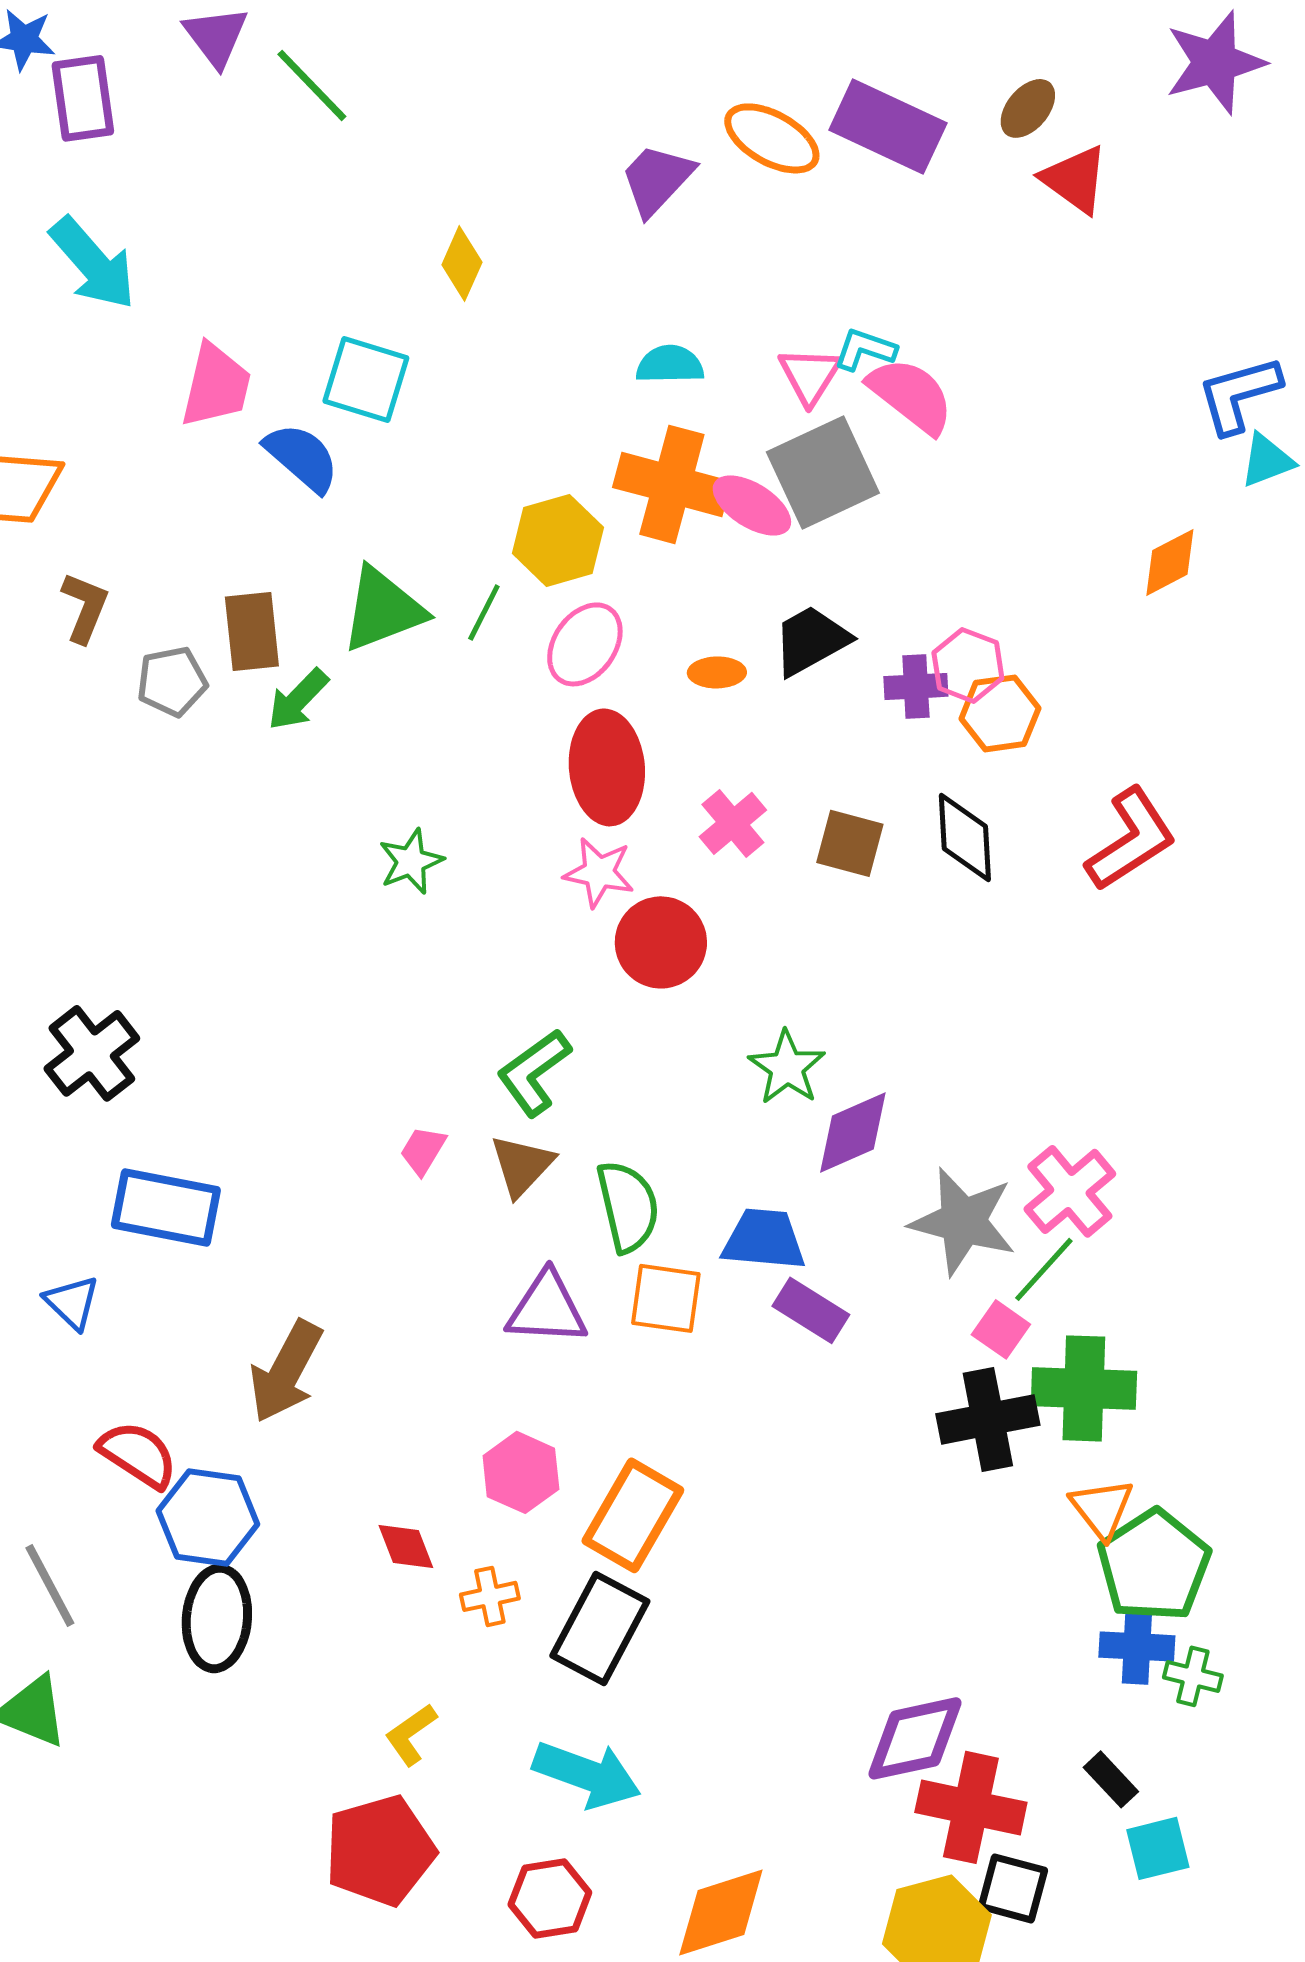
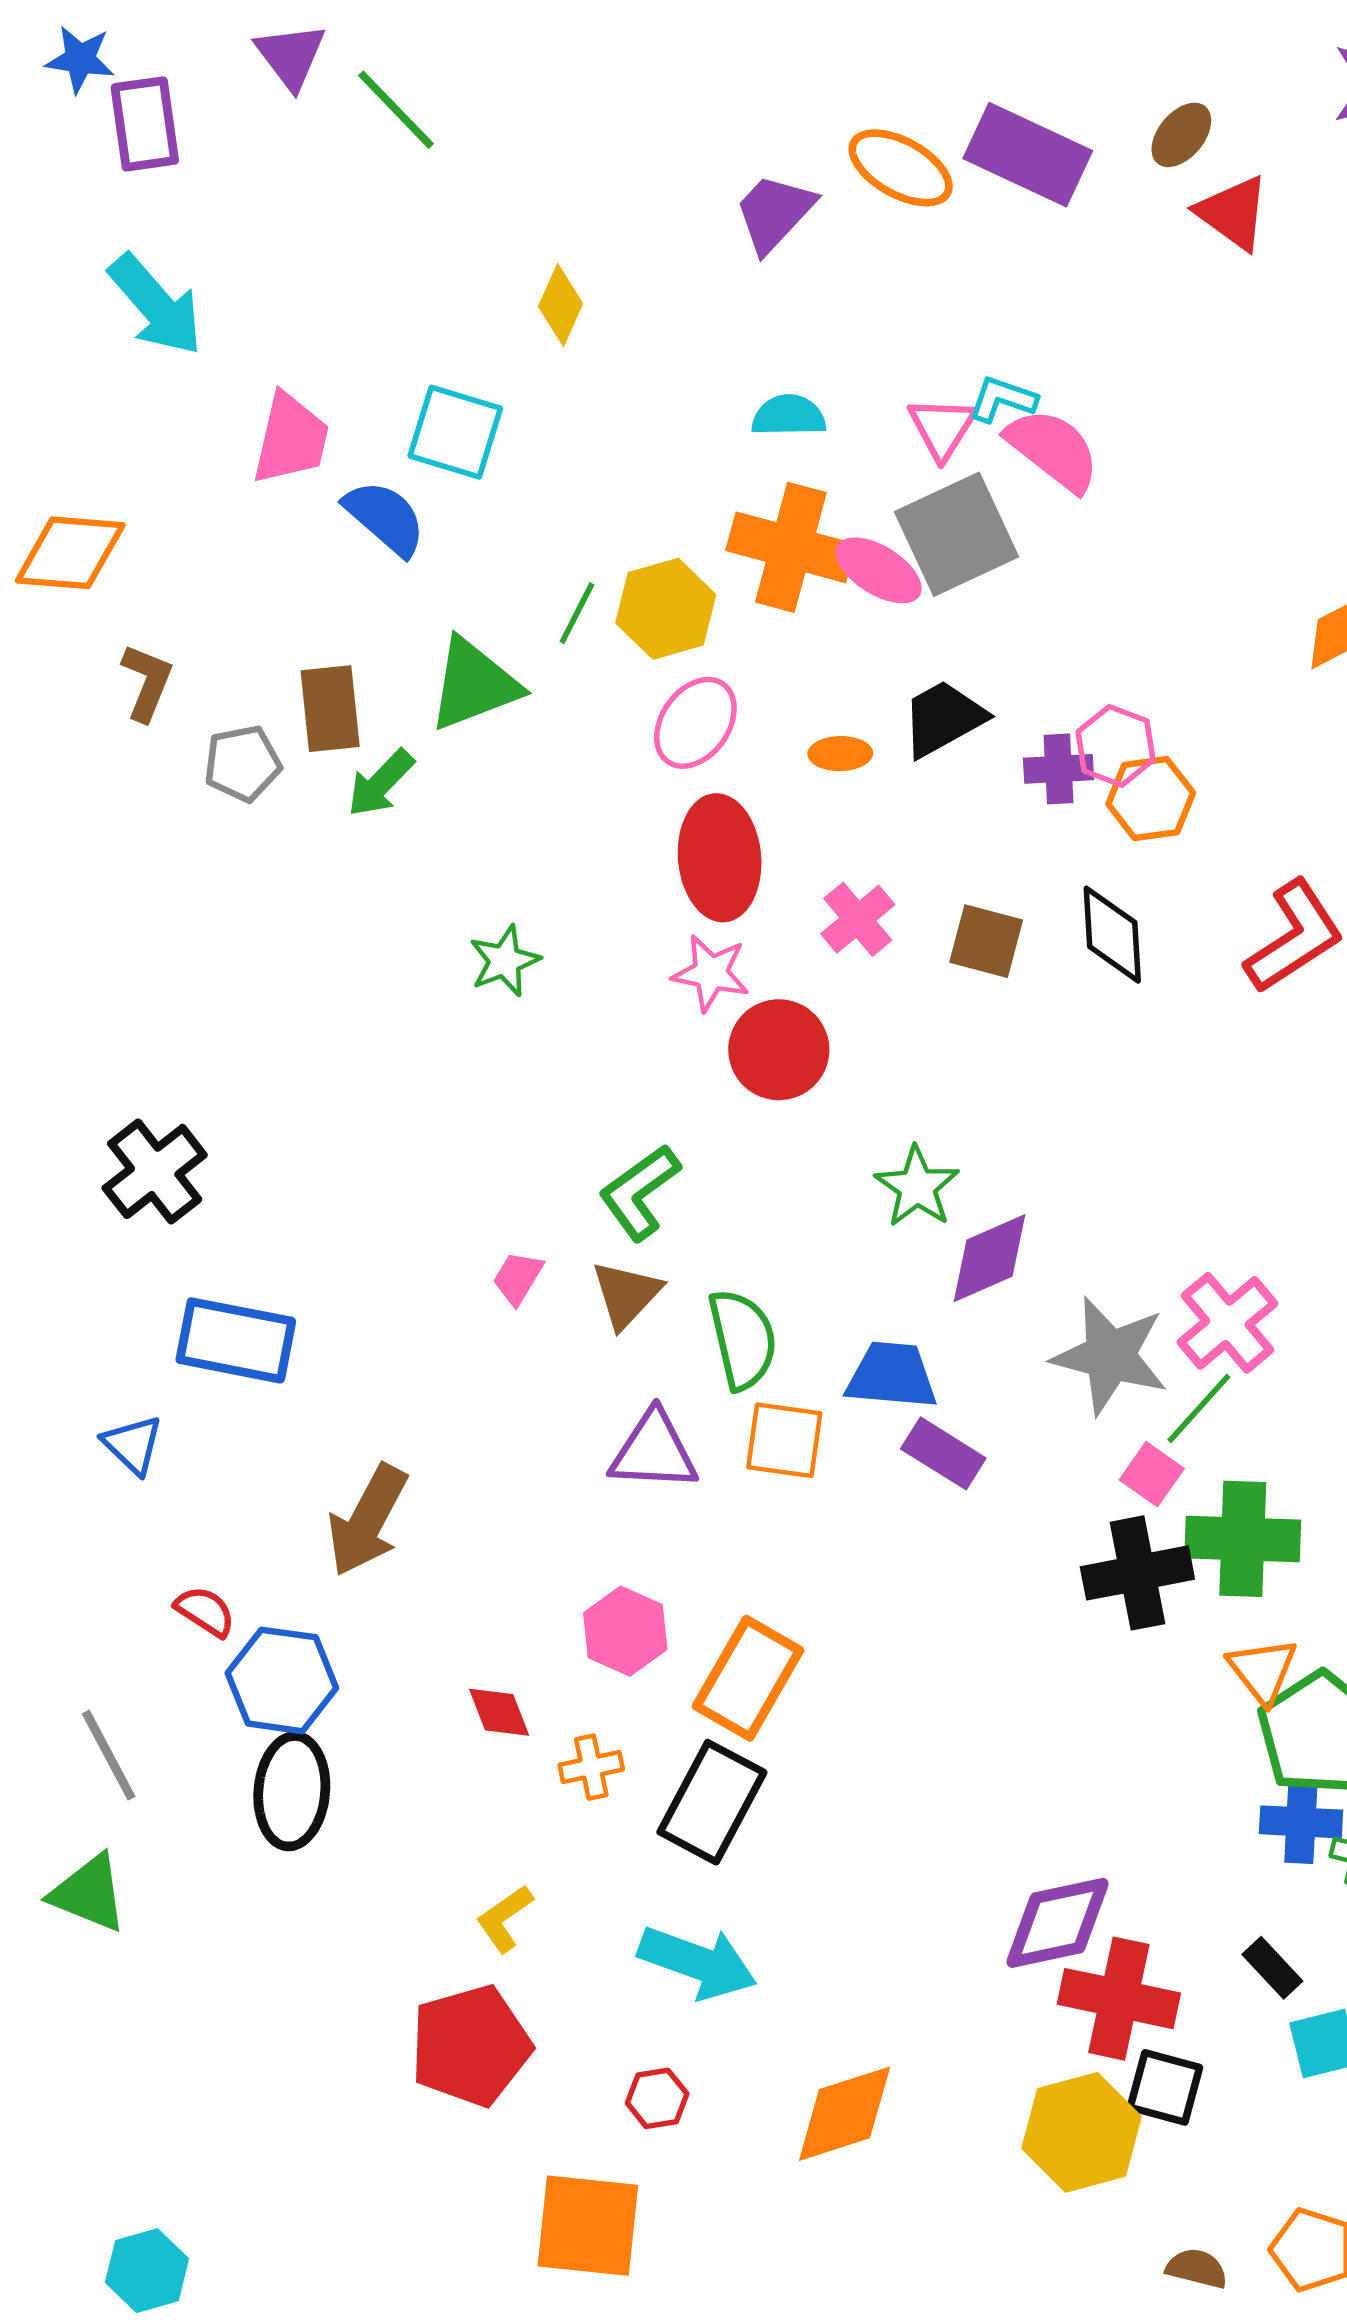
green line: (484, 612) -> (577, 613), moved
red semicircle: (138, 1454) -> (205, 1611), size x0.7
red hexagon: (550, 1898) -> (657, 2098), size x0.7

